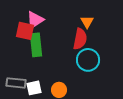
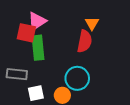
cyan circle: (88, 60) -> (77, 78), moved
gray rectangle: (16, 83) -> (17, 74), moved

